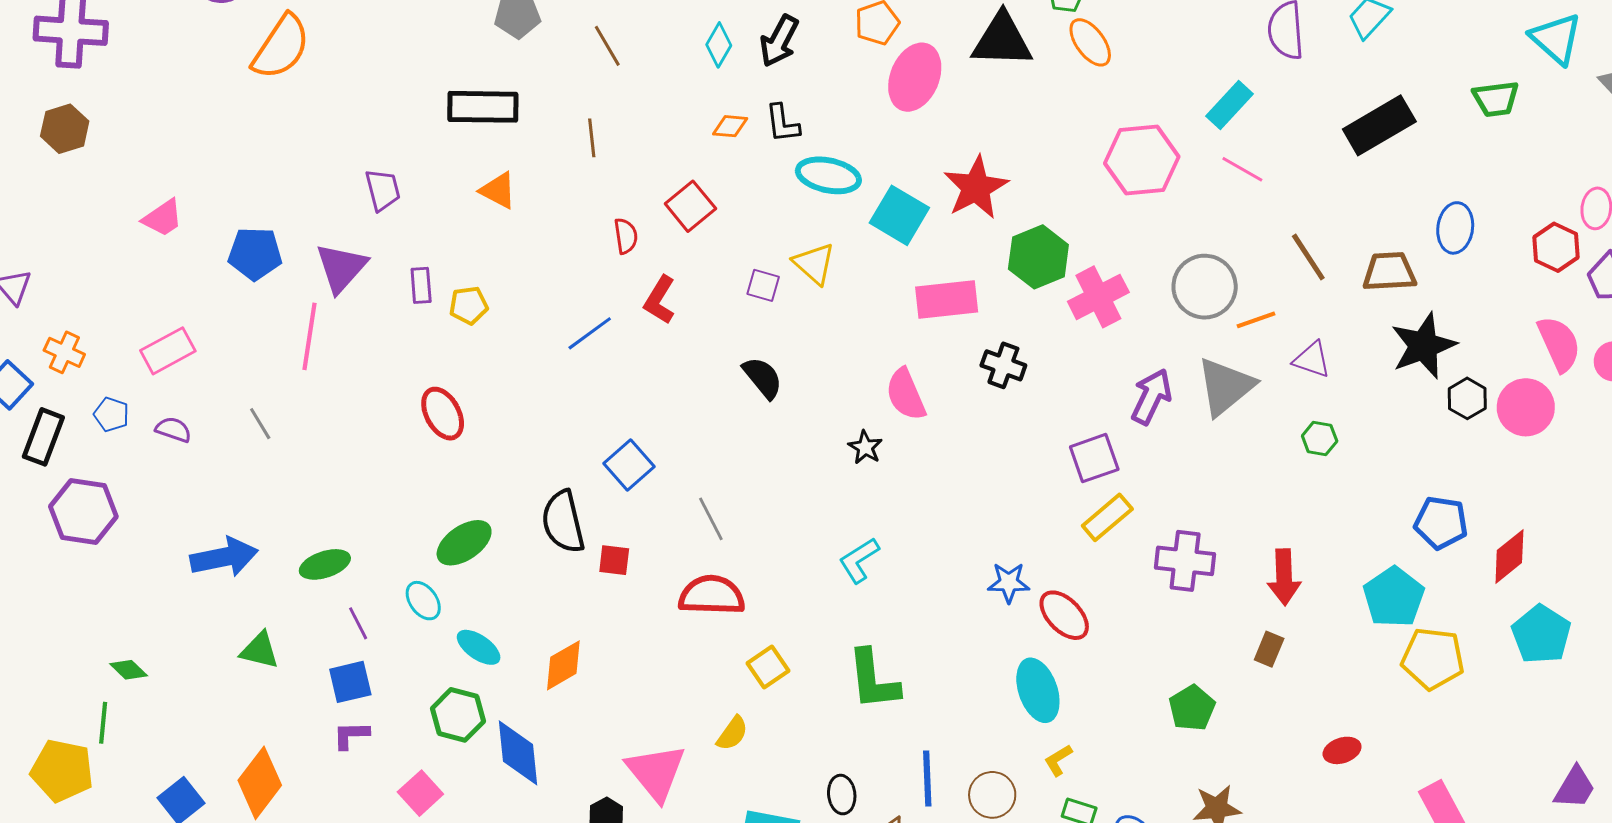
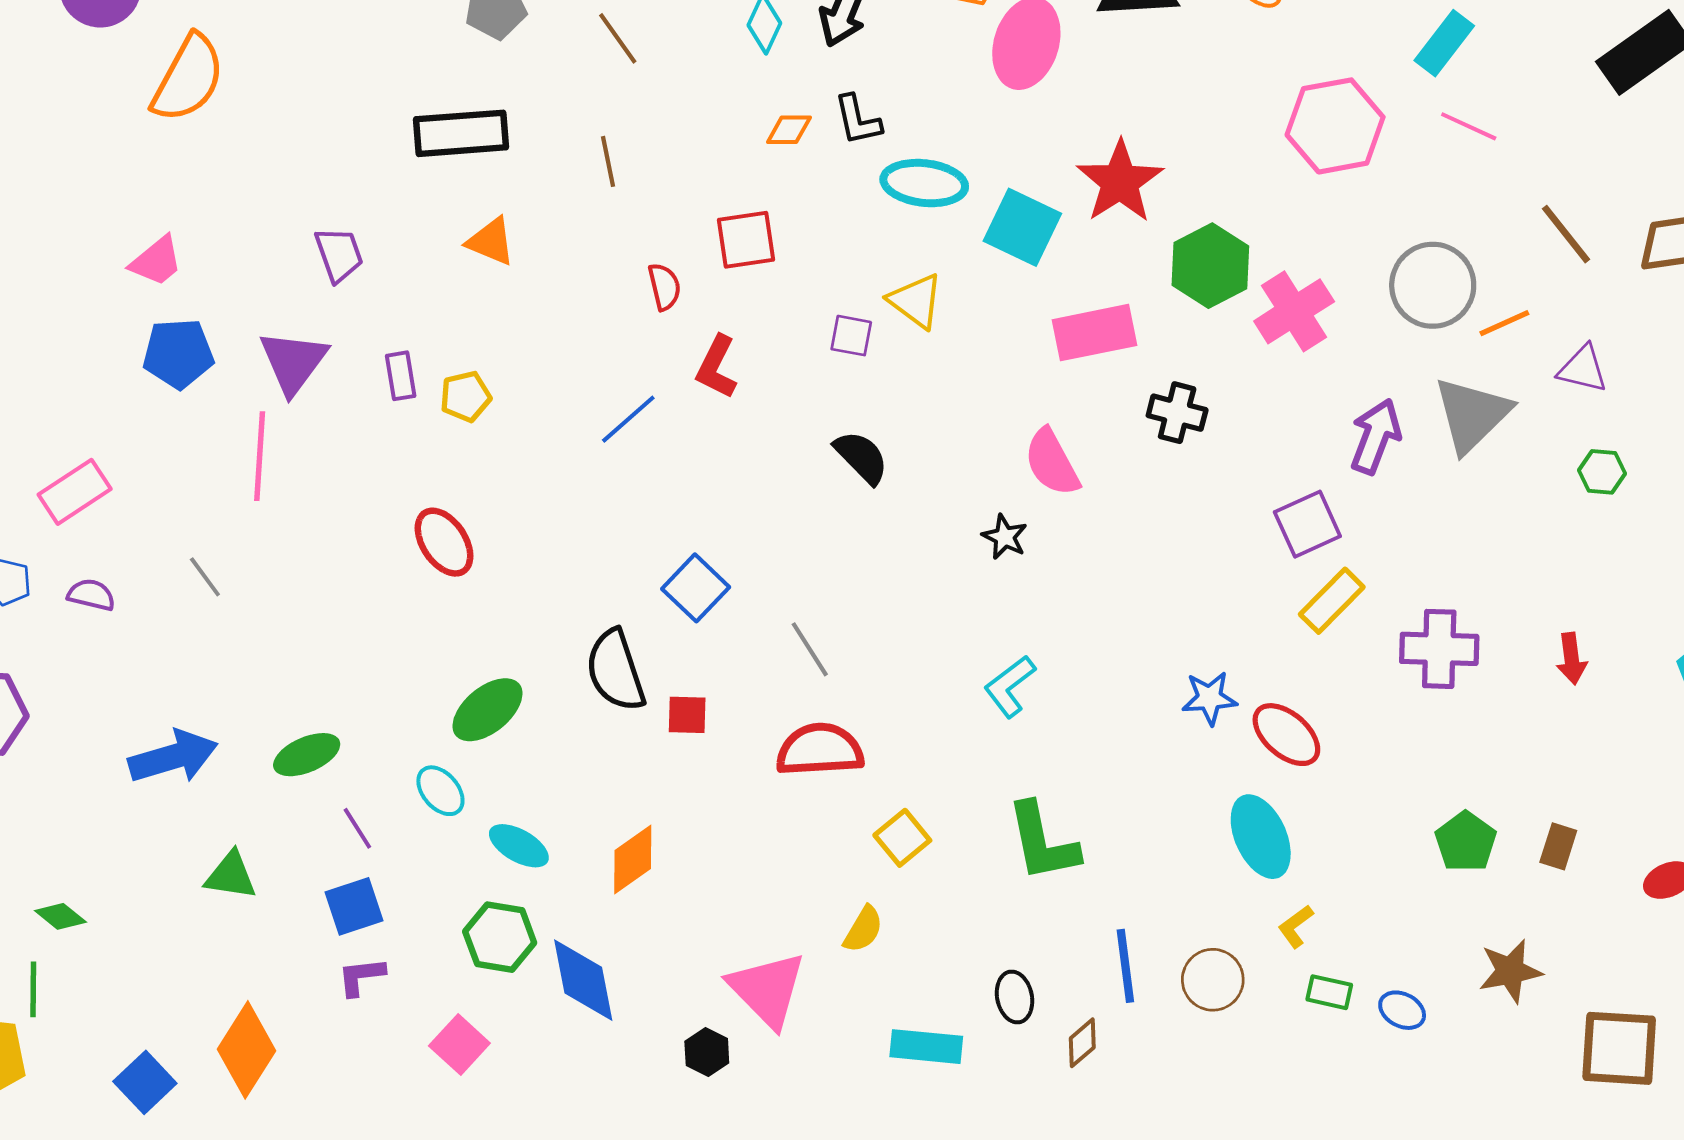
red square: (690, 206) -> (746, 240), turned 36
pink trapezoid: (163, 218) -> (156, 261), moved
red arrow: (1284, 577) -> (1572, 659), size x0.7
brown rectangle: (1269, 649) -> (1558, 846), moved

